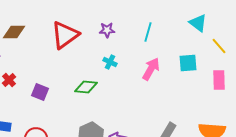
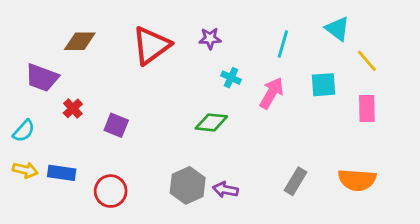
cyan line: (148, 32) -> (283, 44), moved
cyan cross: (110, 62) -> (231, 78), moved
green diamond: (86, 87) -> (211, 122), moved

